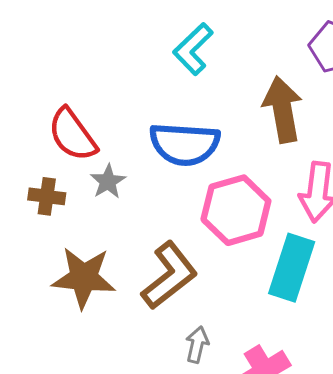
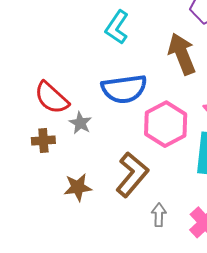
brown star: (84, 278) -> (78, 187), size x0.7

